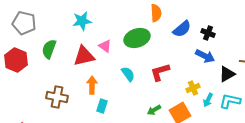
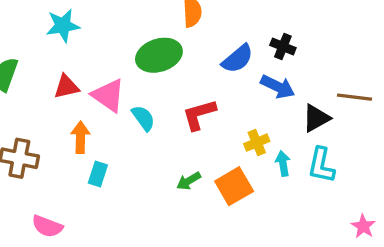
blue semicircle: (182, 29) -> (238, 59), moved
pink triangle: (105, 46) -> (108, 95), moved, size x1.5
red triangle: (84, 56) -> (66, 87), size x0.7
cyan arrow: (208, 100) -> (283, 163), turned 144
cyan L-shape: (230, 101) -> (321, 165), turned -90

